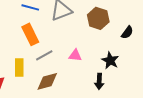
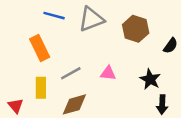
orange rectangle: (30, 34) -> (40, 48), moved
black arrow: (99, 81) -> (162, 104), moved

